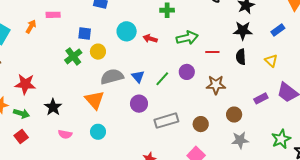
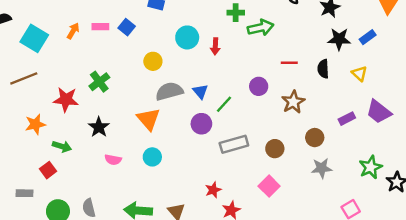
pink rectangle: (53, 15) -> (100, 27), moved
black star: (243, 31) -> (339, 39), moved
blue square: (85, 33) -> (127, 27), moved, turned 32
green arrow: (187, 38) -> (261, 28), moved
red arrow: (150, 39) -> (215, 46), turned -104
green cross: (73, 56) -> (99, 82), moved
green line: (162, 79) -> (224, 104), moved
brown star: (216, 85) -> (293, 102), turned -30
green arrow: (21, 113) -> (62, 146), moved
red square: (21, 137) -> (48, 170), moved

